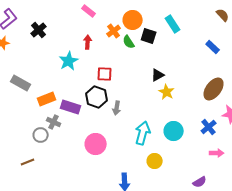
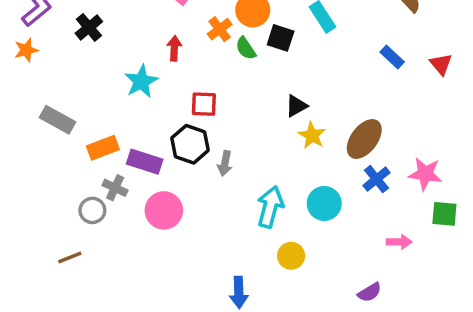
brown ellipse: (214, 89) -> (364, 139), moved
blue cross: (209, 127) -> (376, 179), moved
pink circle: (96, 144) -> (164, 210), moved

